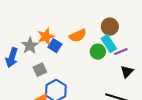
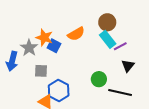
orange star: (46, 37) -> (44, 37), turned -30
green circle: (98, 52) -> (99, 79), moved
gray square: (40, 70) -> (41, 71), turned 32

